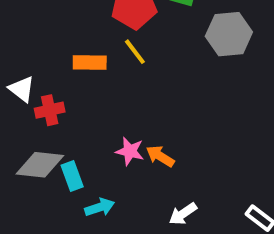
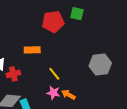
gray hexagon: (229, 34) -> (100, 64), moved
yellow line: (135, 52) -> (54, 74), moved

